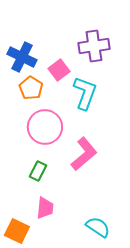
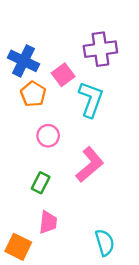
pink circle: (45, 127) -> (48, 136), size x0.6
cyan semicircle: (98, 227) -> (105, 243), turned 40

